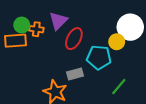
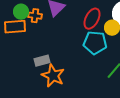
red ellipse: (74, 39) -> (92, 19), moved
gray rectangle: (75, 74) -> (42, 61), moved

